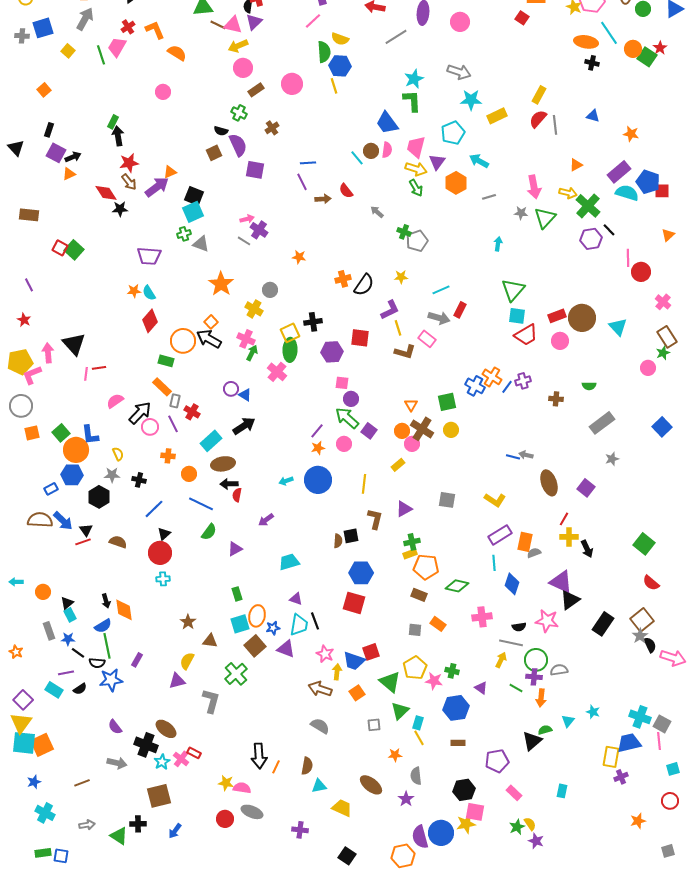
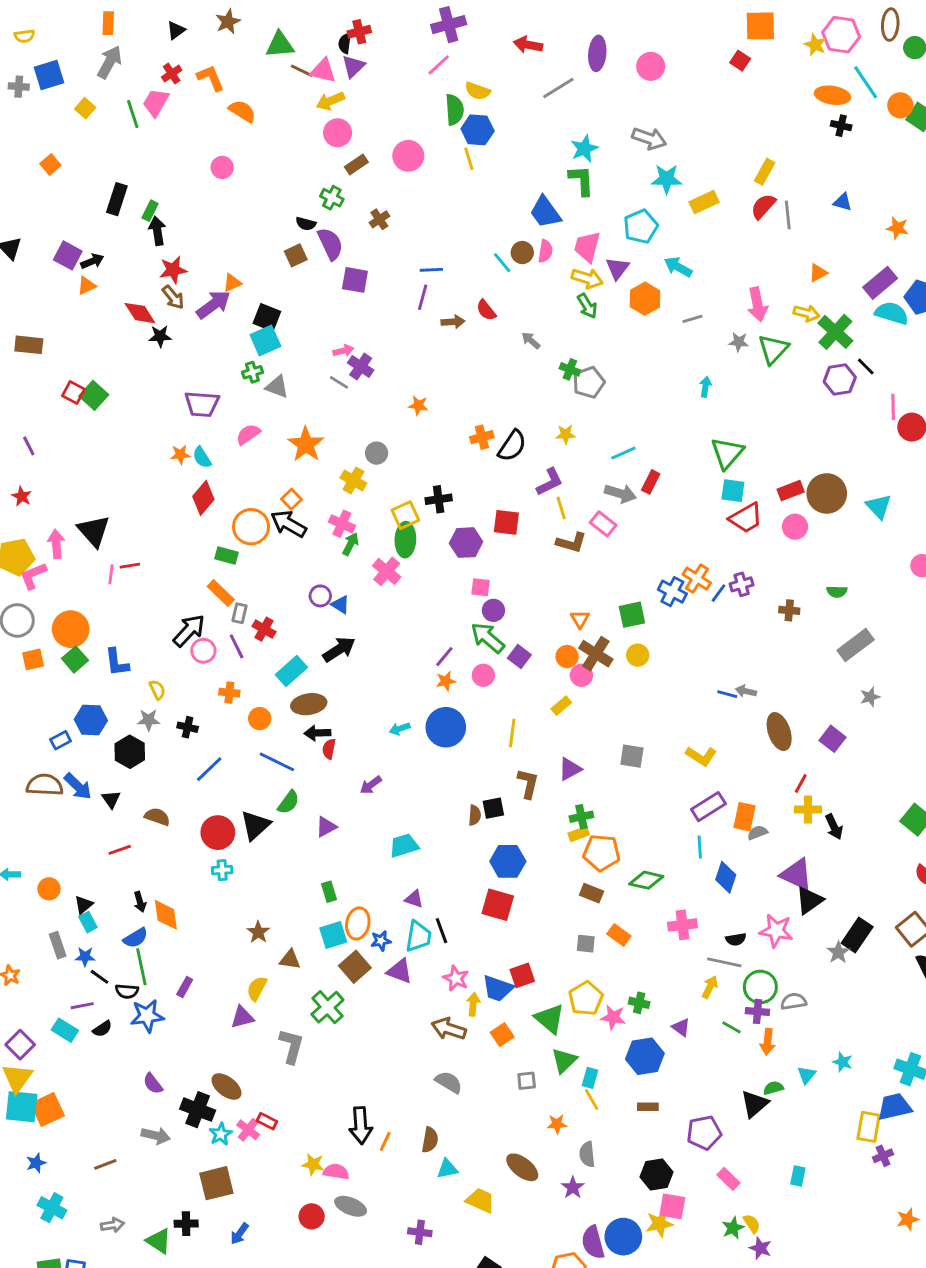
black rectangle: (49, 130) -> (117, 199), moved, size x1.5
purple line: (302, 182) -> (423, 297), turned 42
pink semicircle: (115, 401) -> (248, 434), moved
orange circle: (76, 450) -> (71, 629), moved
black triangle: (164, 534) -> (255, 825), moved, size x1.6
red line: (83, 542) -> (120, 850), moved
gray star: (640, 636) -> (838, 952), moved

